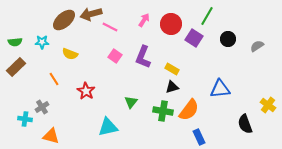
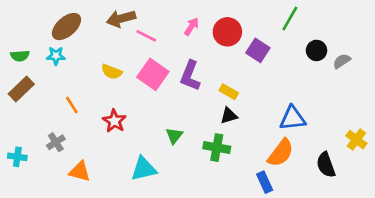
green line: (207, 16) -> (290, 19), moved
brown ellipse: (64, 20) -> (66, 27), moved
black circle: (228, 39) -> (317, 50), moved
yellow semicircle: (70, 54) -> (112, 72), moved
pink square: (115, 56) -> (153, 74), size x1.6
orange semicircle: (189, 110) -> (281, 153), moved
cyan cross: (25, 119) -> (17, 157), moved
orange triangle: (51, 136) -> (80, 171), moved

